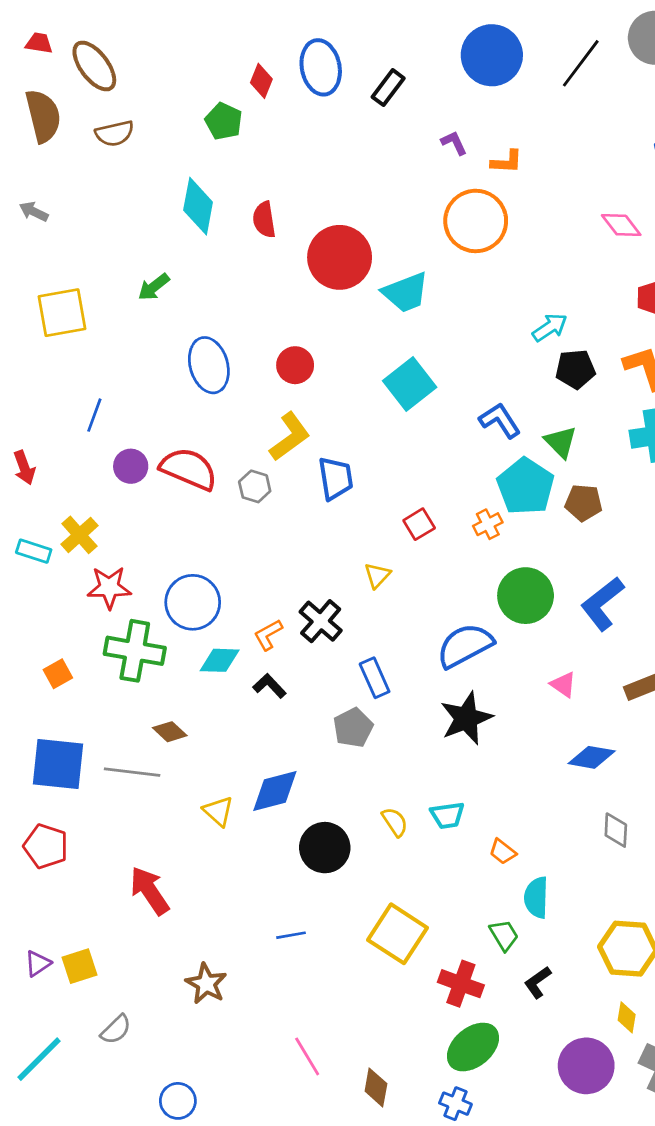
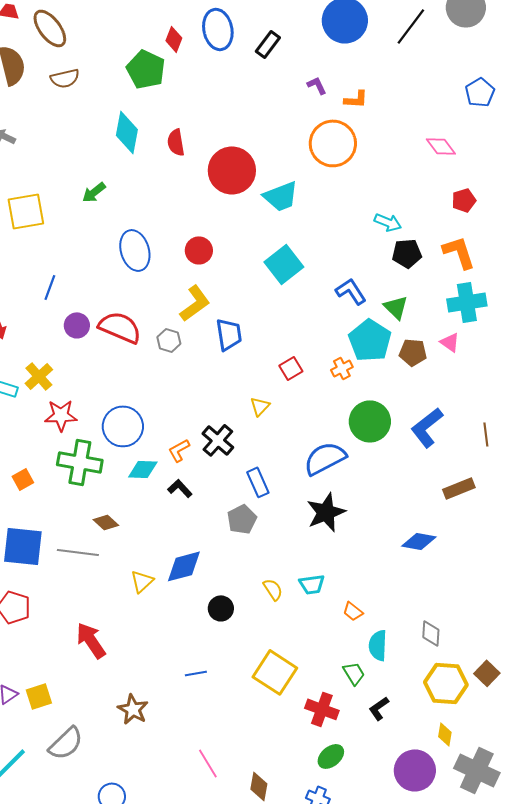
green pentagon: (224, 121) -> (146, 69), size x1.4
cyan arrow: (550, 327) -> (388, 222), turned 56
pink triangle: (563, 685) -> (450, 342), moved
yellow triangle: (218, 811) -> (142, 581), turned 35
gray diamond: (616, 830) -> (431, 633), moved
black circle: (325, 848) -> (221, 608), size x0.7
gray semicircle: (116, 1029) -> (66, 743), size x1.5
green ellipse: (473, 1047) -> (331, 756), size x0.7

